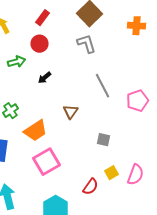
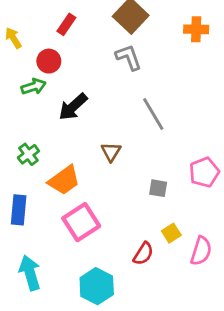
red circle: (40, 44) -> (49, 61), moved
black arrow: (44, 78) -> (73, 107), size x1.6
pink pentagon: (138, 101) -> (204, 172), moved
pink semicircle: (136, 175) -> (201, 251), moved

